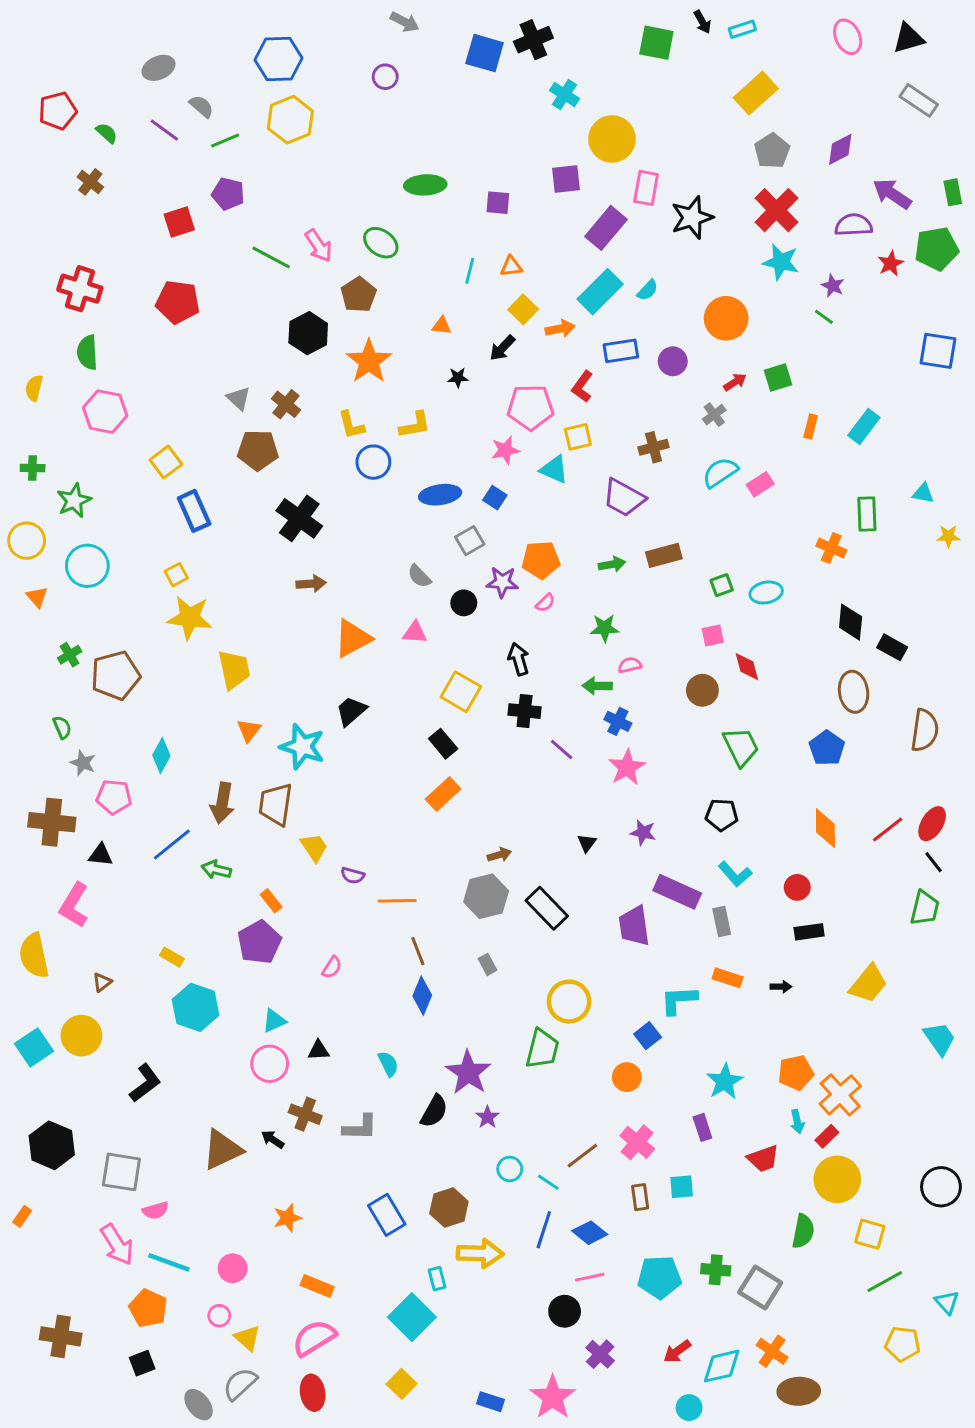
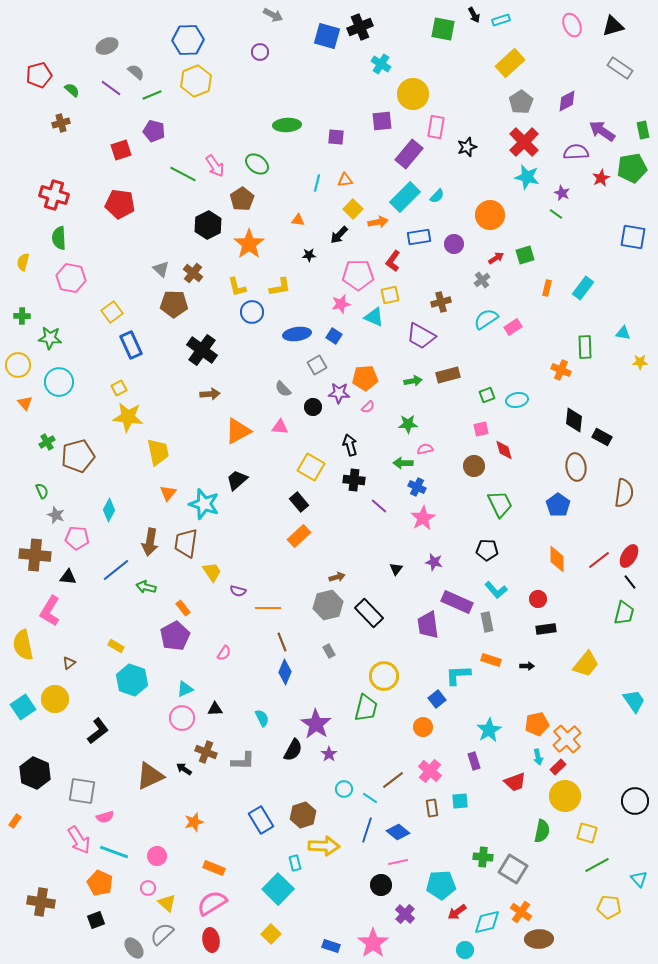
brown cross: (90, 182) -> (61, 123), turned 36
black star: (692, 218) -> (467, 147), size x0.7
green star: (74, 501) -> (50, 338), turned 30
cyan pentagon: (659, 1277) -> (441, 885), moved

